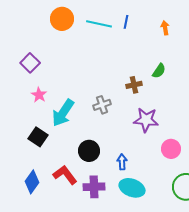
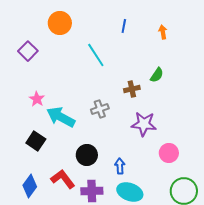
cyan line: (99, 24) -> (96, 55), moved, turned 45
purple square: (30, 63) -> (28, 51), moved
cyan arrow: (63, 113) -> (61, 117), turned 84

